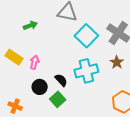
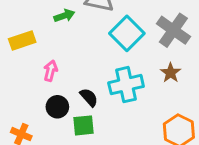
green arrow: (30, 26) -> (64, 16), moved
yellow rectangle: (14, 57) -> (22, 40), moved, turned -54
green square: (58, 99) -> (84, 125), turned 35

